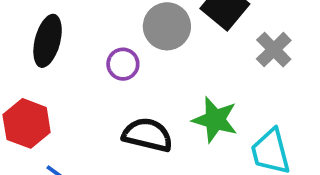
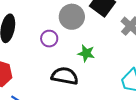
green star: (215, 120) -> (86, 53), moved, size x0.7

